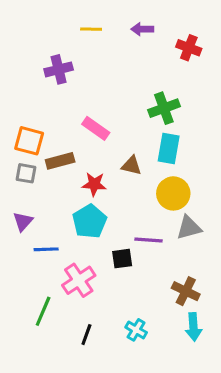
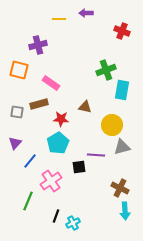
purple arrow: (142, 29) -> (86, 13), moved
pink rectangle: (96, 128) -> (51, 83), moved
orange square: (29, 141) -> (19, 70), moved
cyan rectangle: (169, 149) -> (122, 90), moved
blue line: (46, 249) -> (30, 161), turned -49
cyan cross: (136, 330) -> (73, 223), moved, turned 32

